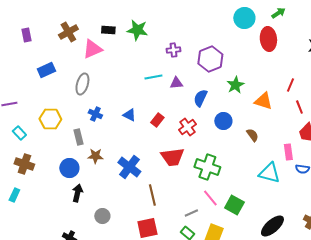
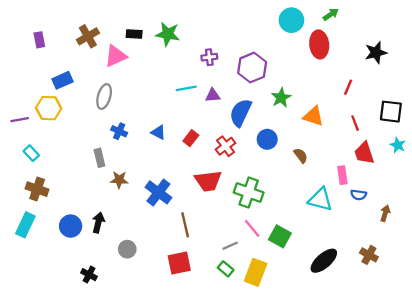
red line: (290, 85) -> (348, 87), moved
blue semicircle: (200, 98) -> (241, 113), size x1.4
yellow hexagon: (50, 119) -> (49, 108), moved
blue circle: (69, 168) -> (71, 226), moved
cyan rectangle: (14, 195) -> (25, 225), size x1.5

